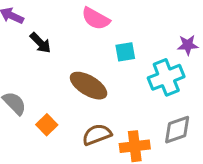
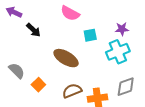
purple star: (188, 45) -> (122, 29), moved

